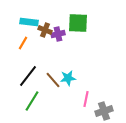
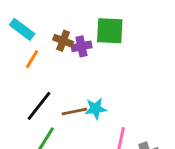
cyan rectangle: (29, 22) -> (22, 29), moved, turned 30
brown line: (53, 80) -> (74, 111), turned -60

